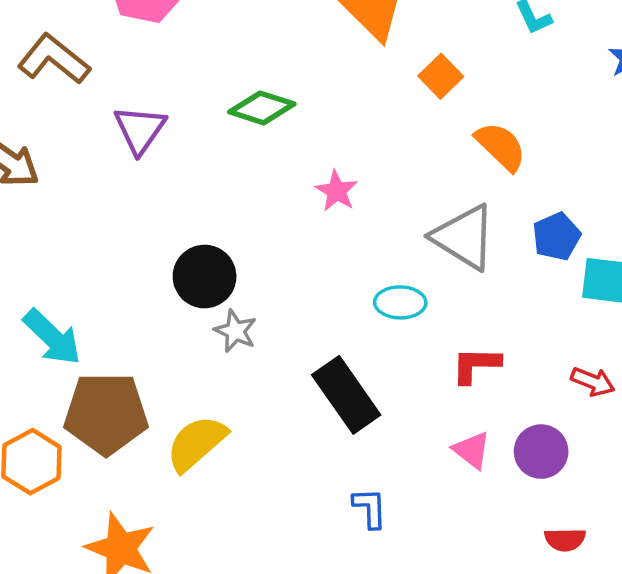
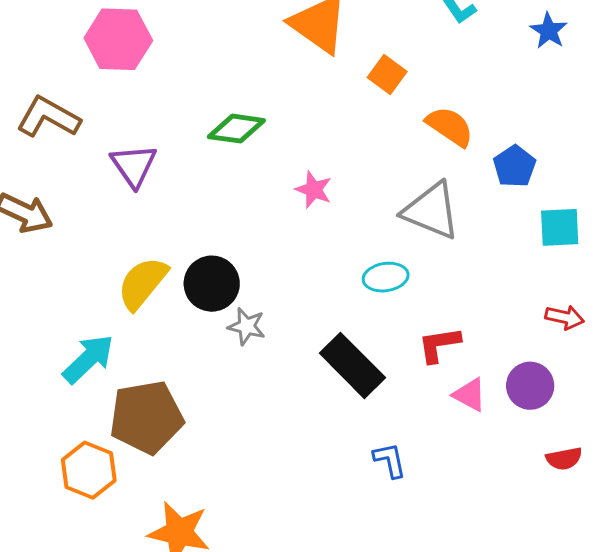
blue pentagon: (556, 236) -> (515, 166), moved
cyan arrow: (52, 337) -> (88, 359), turned -78
red L-shape: (476, 365) -> (439, 345), moved
yellow semicircle: (196, 443) -> (142, 283), moved

